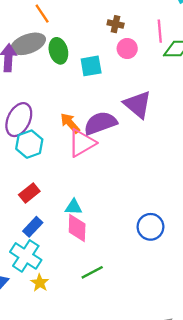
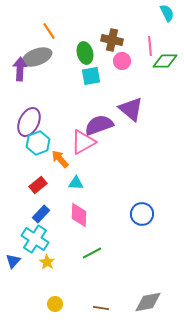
brown cross: (116, 24) -> (112, 40), size x1.5
green ellipse: (58, 51) -> (85, 53), moved
orange arrow: (70, 123) -> (60, 159), moved
cyan triangle: (74, 207) -> (76, 183), moved

